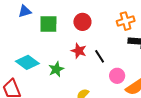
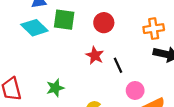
cyan diamond: (27, 62) -> (34, 28), moved
green star: (56, 69) -> (55, 88), moved

